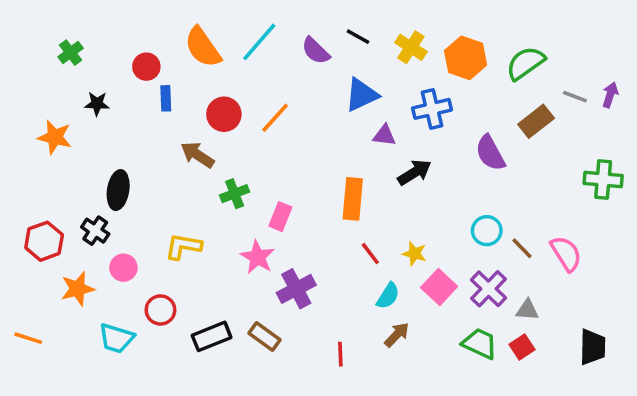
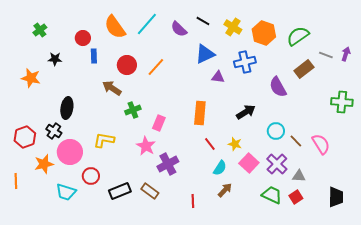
black arrow: (414, 172) -> (246, 112), moved
pink circle: (123, 268) -> (70, 152), size x1.6
orange line: (28, 338) -> (16, 181), moved, turned 70

